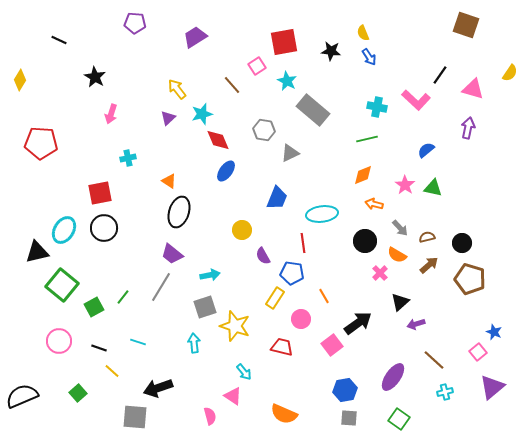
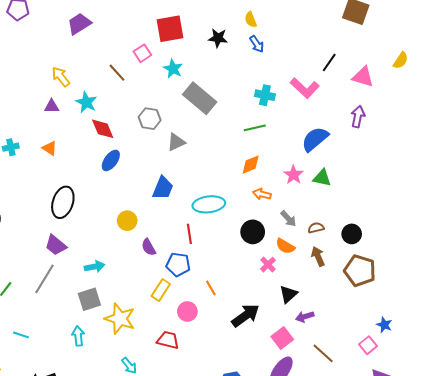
cyan star: (202, 114) -> (86, 102), turned -30
purple triangle: (168, 118) -> (52, 106), turned 42
blue semicircle: (426, 150) -> (315, 139), size x1.6
orange triangle: (169, 181) -> (50, 148), moved
brown arrow: (429, 265) -> (318, 256), turned -72
pink square: (332, 345) -> (282, 338), moved

